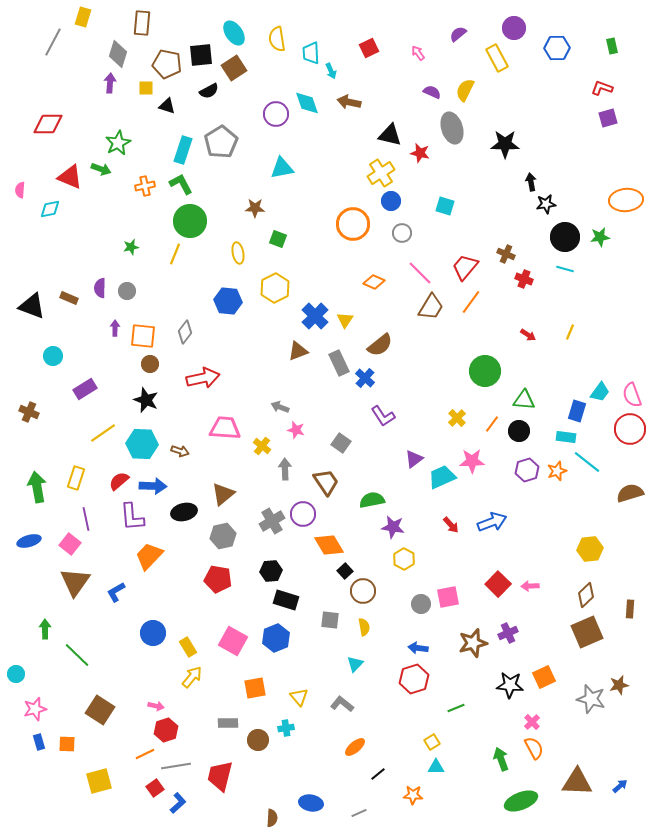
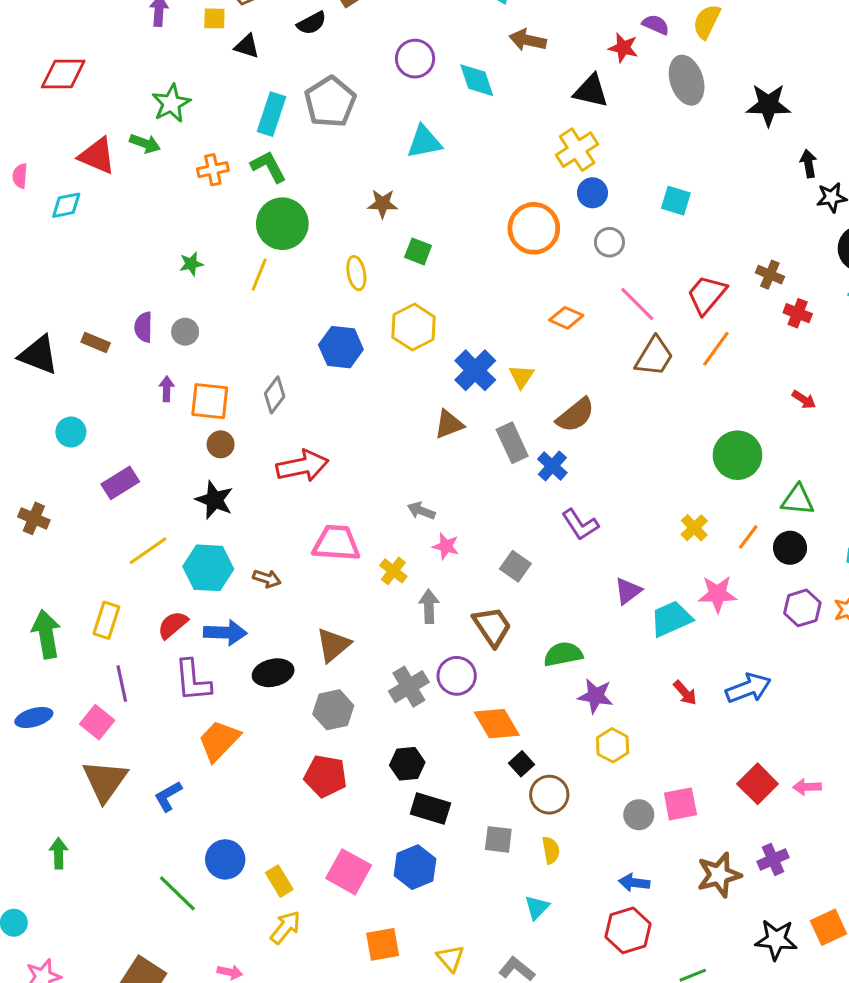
cyan diamond: (307, 103) -> (477, 80), moved
red star: (420, 153) -> (623, 48), moved
green line: (77, 655) -> (177, 893), moved

